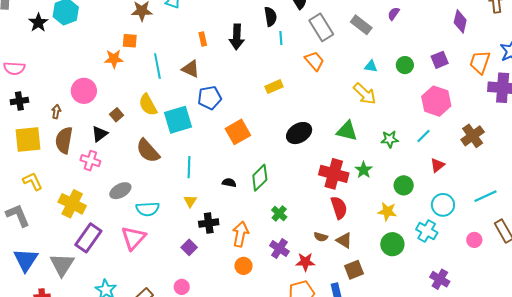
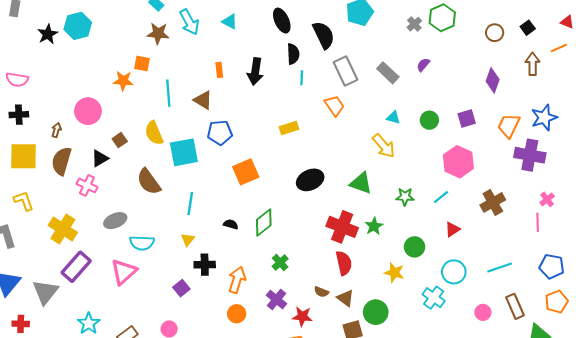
green circle: (392, 244) -> (376, 312), moved

